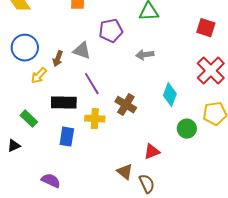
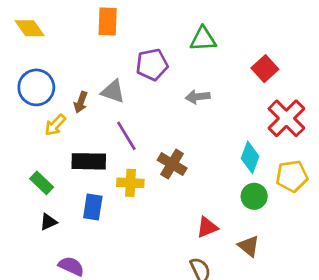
red square: (206, 28) -> (265, 69), moved, turned 30
cyan diamond: (170, 95) -> (250, 157), moved
black triangle: (14, 146) -> (48, 222), moved
brown triangle: (125, 172) -> (249, 246), moved

